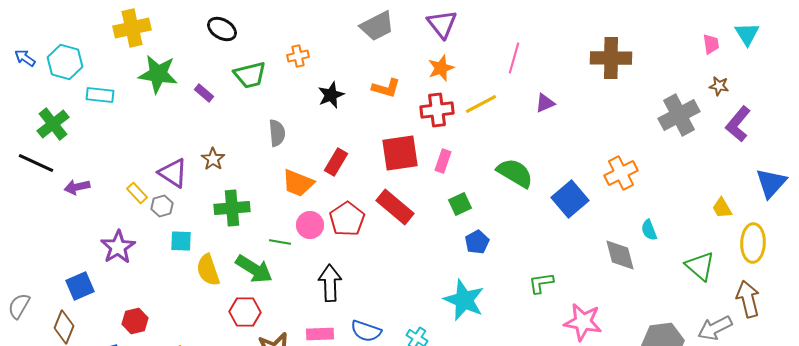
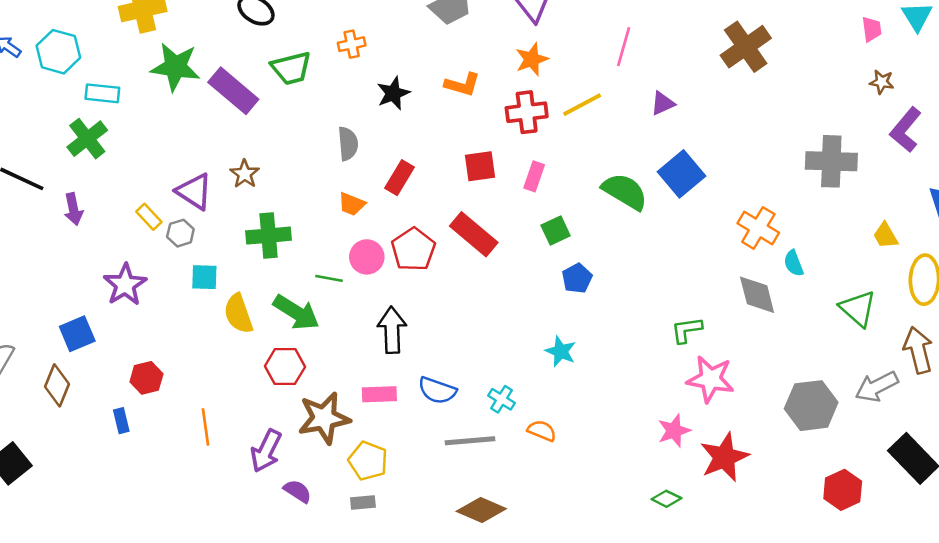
brown cross: (611, 58) -> (746, 47), turned -36
purple rectangle: (204, 93) -> (233, 91), size x2.0
gray cross: (679, 115) -> (831, 161), moved, turned 30
green cross: (53, 124) -> (87, 139), moved
gray semicircle: (277, 133) -> (348, 144), moved
red square: (400, 153) -> (480, 166), size x0.7
orange cross: (621, 173) -> (758, 228), moved, turned -32
orange trapezoid: (298, 183) -> (352, 204), size x0.7
purple arrow: (77, 187) -> (73, 209), turned -90
blue square: (570, 199) -> (682, 174), moved
green L-shape: (541, 283) -> (687, 330), moved
cyan star: (464, 300) -> (561, 351), size x0.6

